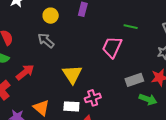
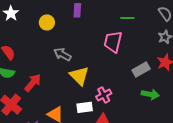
gray arrow: (46, 41) -> (62, 54), moved
green arrow: (148, 99) -> (150, 94), moved

